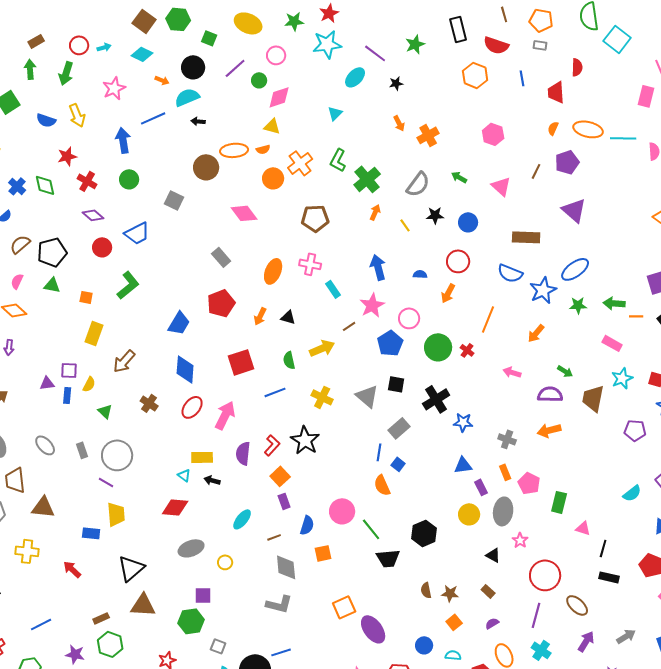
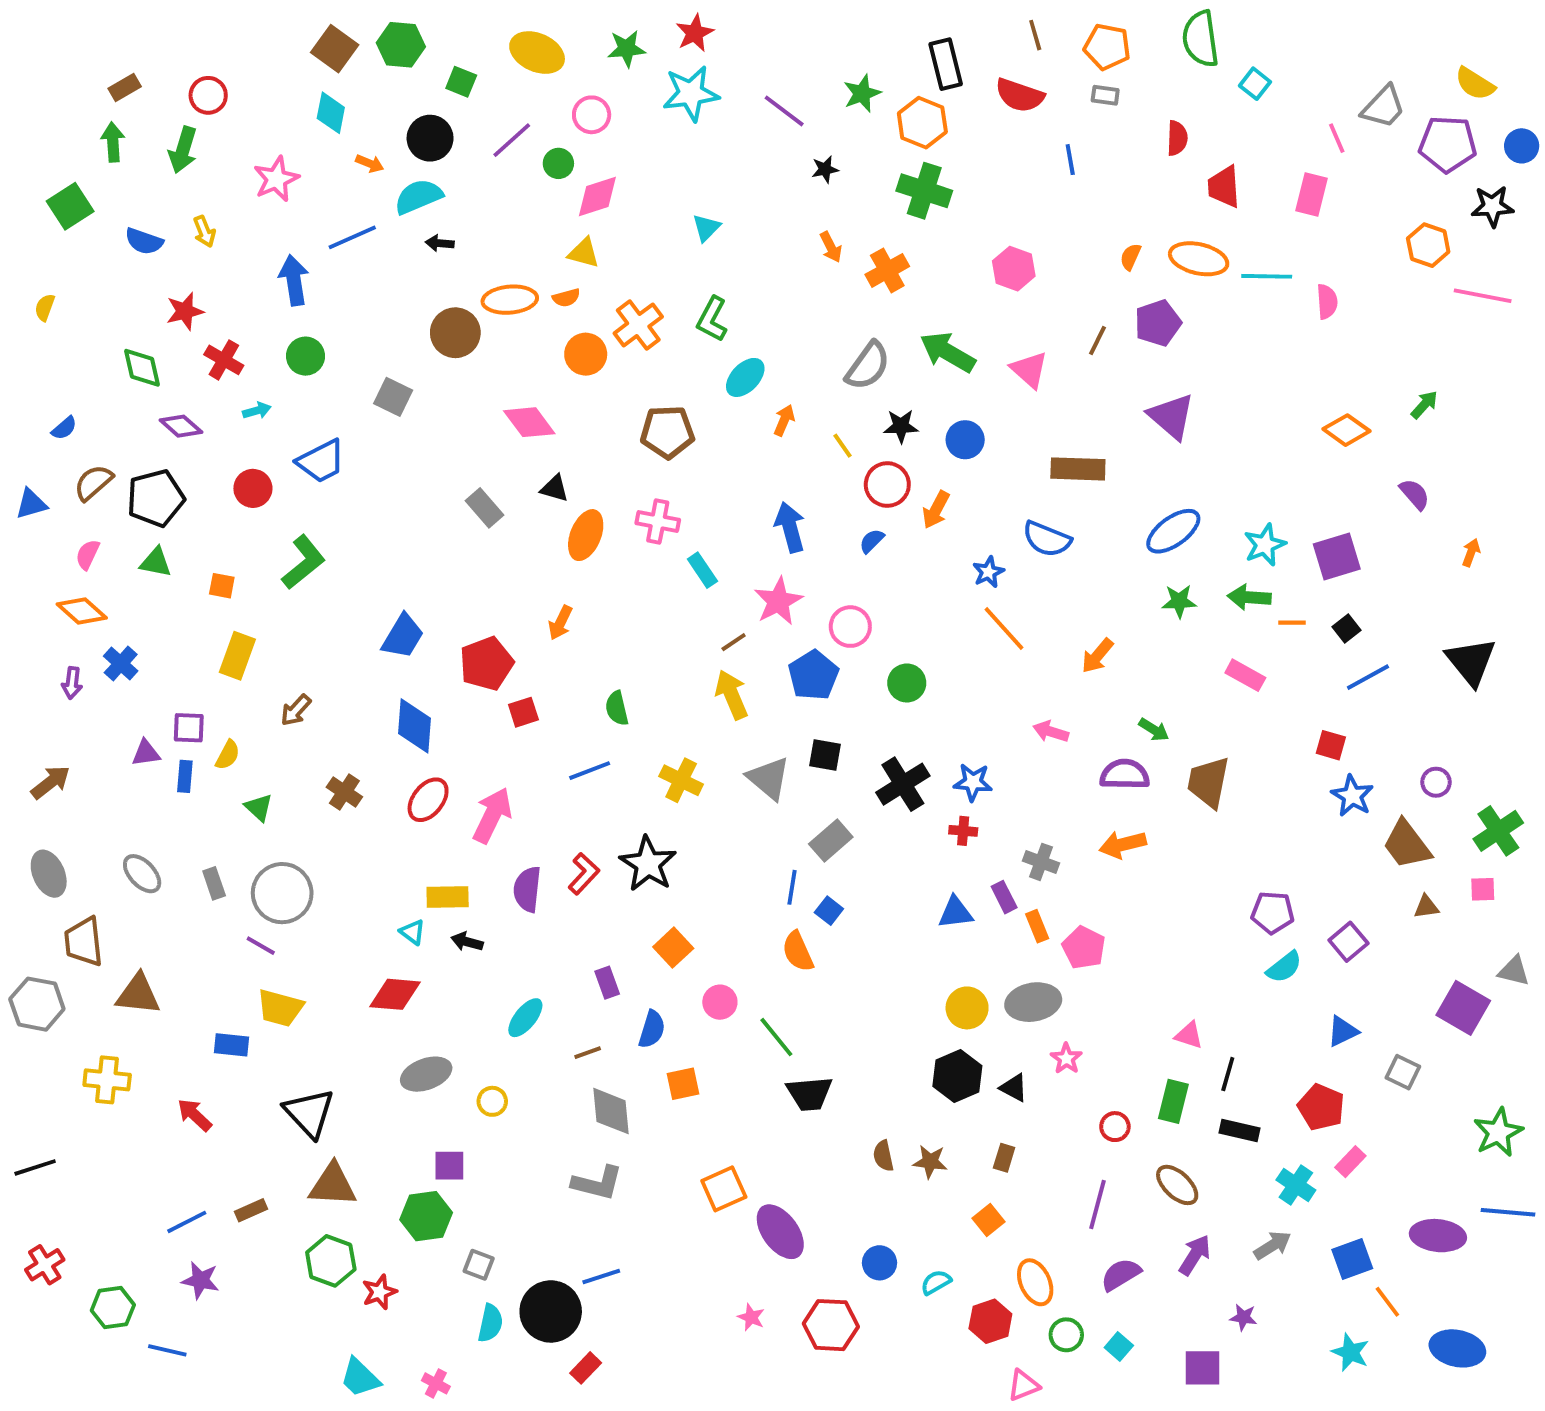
cyan square: (617, 39) -> (1255, 84), size x0.6
cyan arrow: (104, 47) -> (257, 411), moved
cyan diamond: (142, 54) -> (331, 113), turned 75
orange hexagon: (475, 75) -> (922, 123), moved
cyan ellipse: (355, 77) -> (745, 377), moved
red trapezoid: (556, 92) -> (1224, 187), moved
yellow arrow: (77, 115) -> (204, 232), size x0.7
green arrow: (459, 177) -> (948, 352), size x1.8
green cross: (367, 179) -> (924, 191), moved, turned -32
blue cross: (17, 186) -> (121, 664), moved
purple diamond: (93, 215) -> (181, 426), moved
red circle: (458, 261) -> (887, 484), moved
blue semicircle: (420, 274) -> (872, 541), turned -48
blue star: (543, 290) -> (988, 572), moved, size x0.6
orange arrow: (448, 293) -> (936, 510), moved
red pentagon: (221, 303) -> (486, 664), moved
black triangle: (288, 317) -> (555, 488), moved
orange line: (488, 319) -> (1004, 628), turned -64
green circle: (438, 347) -> (907, 683), size x0.7
yellow arrow: (322, 348) -> (732, 695), moved, turned -90
red cross: (467, 350) -> (963, 831), moved, turned -32
brown arrow: (124, 361) -> (296, 710), size x0.7
red square: (241, 362) -> (523, 712), size x0.6
cyan star: (622, 378) -> (1265, 545), moved
blue star: (463, 422) -> (973, 782), moved
purple pentagon: (635, 430) -> (1273, 913), moved
orange square: (280, 476) -> (673, 948), moved
purple rectangle: (481, 487) -> (1004, 897), moved
green rectangle: (559, 502) -> (1173, 1101), moved
pink circle: (342, 511) -> (720, 1002), size x0.7
gray ellipse: (503, 511) -> (1033, 1002), turned 72
yellow trapezoid: (116, 514) -> (280, 1008), turned 110
black hexagon: (424, 533) -> (957, 1076), moved
black triangle: (131, 568) -> (309, 1113), turned -32
red circle: (545, 575) -> (1115, 1127), size x0.5
brown rectangle: (488, 591) -> (1004, 1158), turned 64
orange square: (454, 622) -> (988, 1220), moved
purple semicircle: (492, 623) -> (1121, 1274), moved, size x1.5
blue line: (41, 624) -> (187, 1222), moved
green hexagon: (110, 644) -> (331, 1261), moved
cyan cross: (541, 650) -> (1296, 1185), moved
cyan semicircle: (453, 655) -> (936, 1282), turned -35

